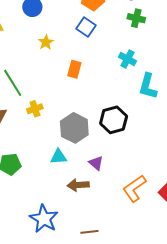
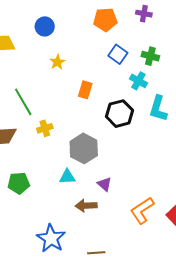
green cross: (136, 18) -> (150, 56), moved
blue square: (86, 27) -> (118, 54), moved
black hexagon: (114, 120) -> (120, 114), moved

